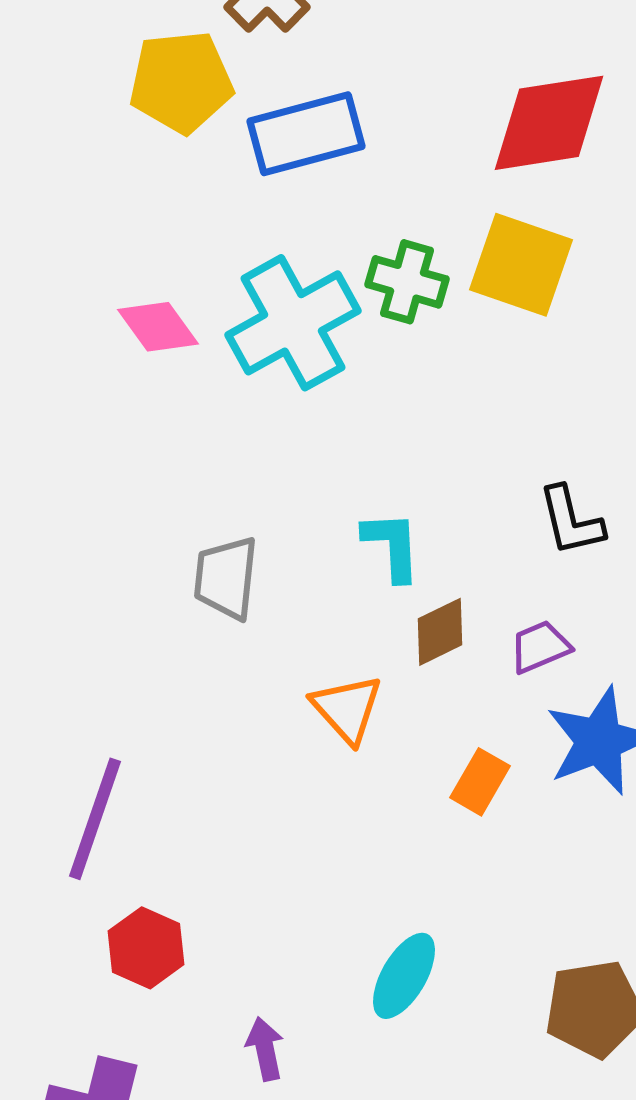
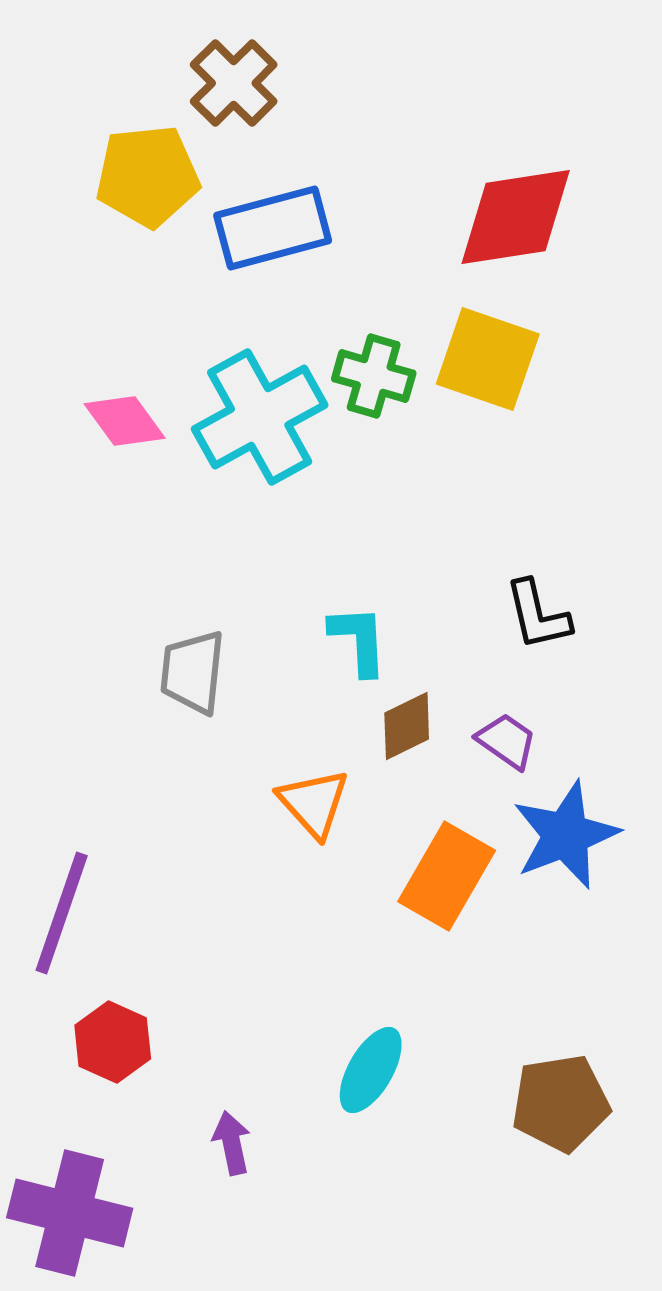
purple trapezoid: (540, 647) -> (507, 741), turned 58
orange rectangle: (480, 782) -> (447, 876), size x1.6

